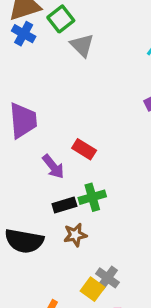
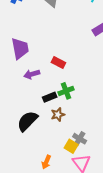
purple arrow: (53, 167) -> (32, 74), moved, turned 119
black semicircle: (24, 241) -> (27, 121), turned 130

